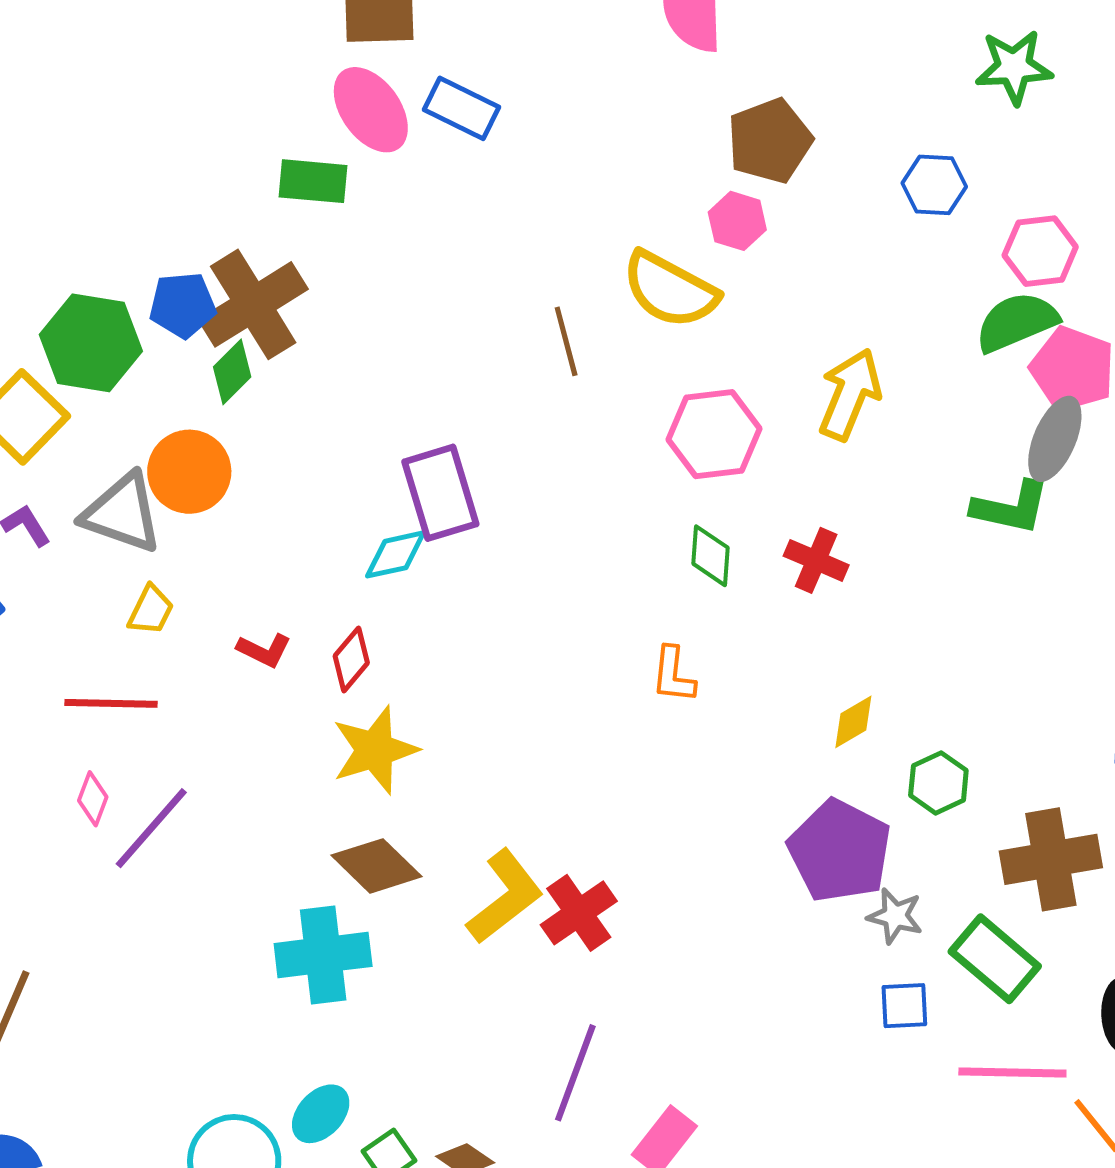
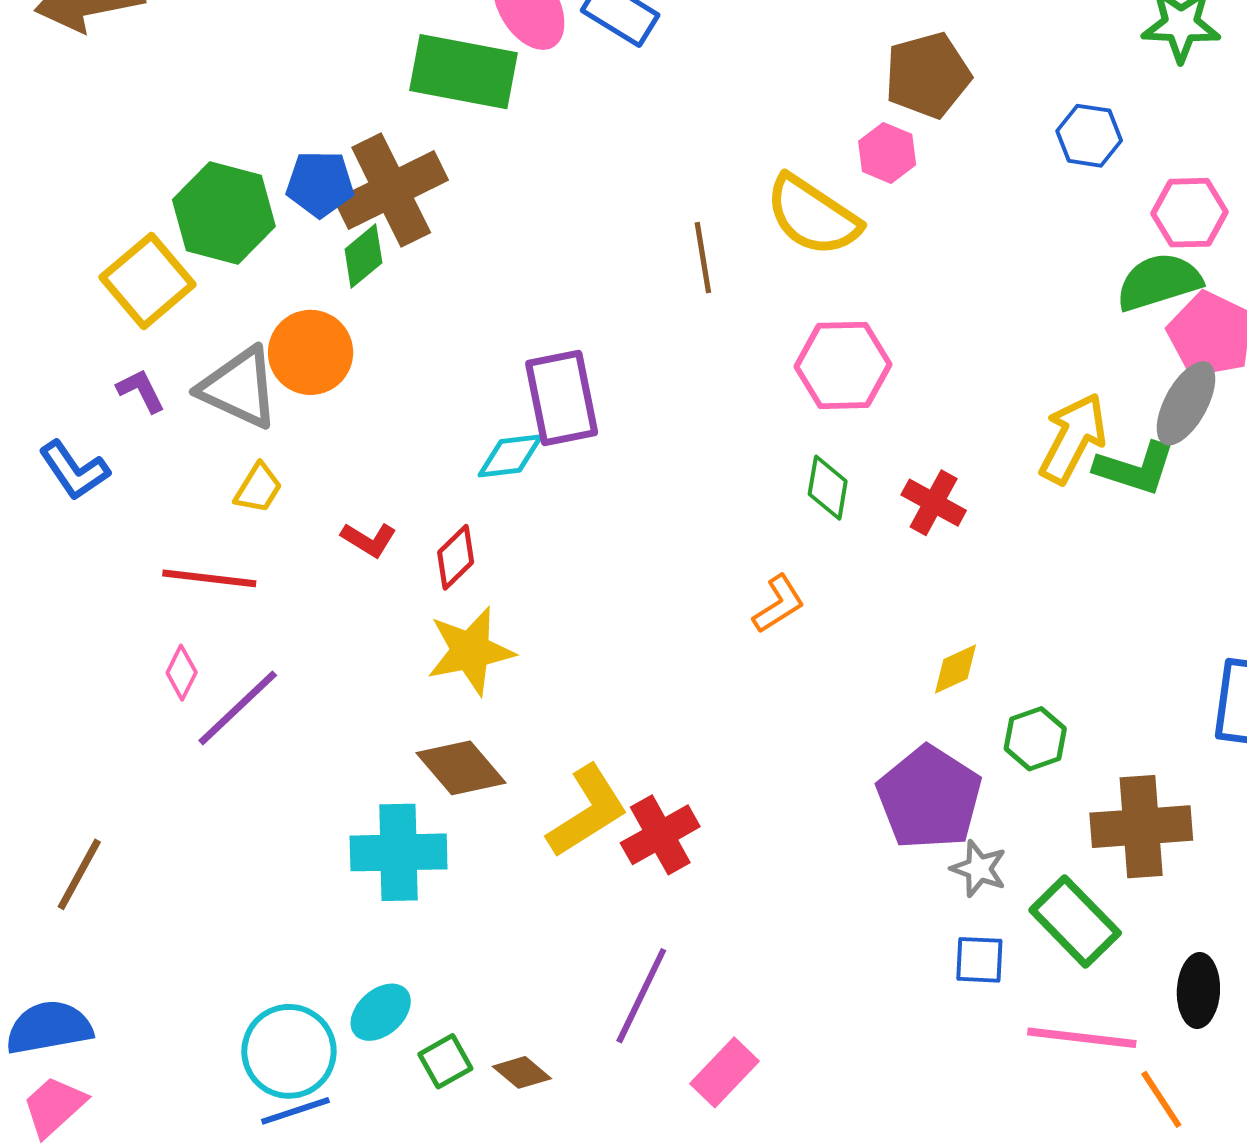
green rectangle: (313, 181) -> (463, 72), size x1.5
yellow arrow: (850, 394) -> (1073, 438), moved
orange L-shape: (673, 675) -> (779, 604), turned -134

